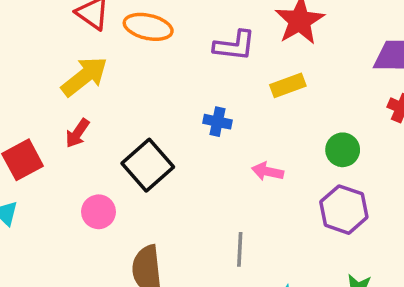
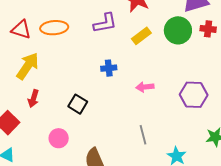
green circle: (343, 150) -> (178, 30), moved, size x1.4
black square: (148, 165) -> (78, 104), size x0.7

